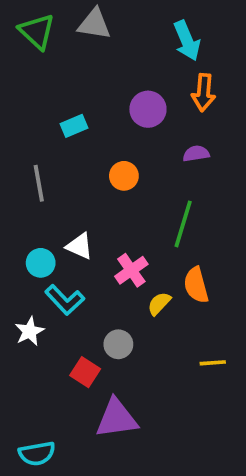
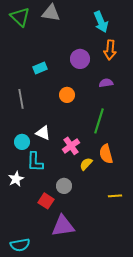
cyan L-shape: (65, 300) -> (35, 162), turned 45

